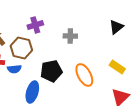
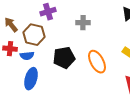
blue ellipse: (32, 92) -> (31, 79), moved

